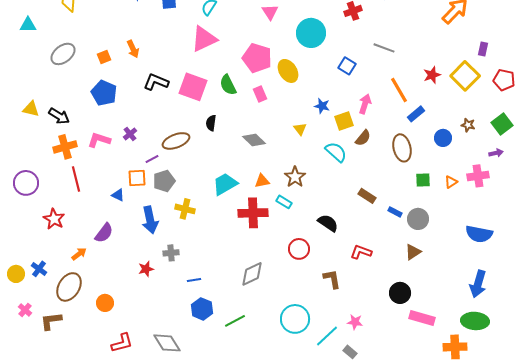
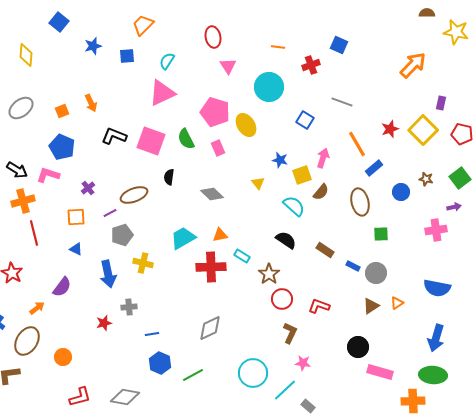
pink L-shape: (99, 140) -> (48, 175), moved
brown star: (295, 177) -> (269, 274), moved
orange square: (137, 178) -> (76, 217), moved
orange triangle: (451, 182) -> (397, 303), moved
black semicircle: (328, 223) -> (286, 240), moved
red circle: (299, 249) -> (282, 299), moved
brown L-shape: (332, 279) -> (290, 333), turned 35
pink star: (355, 322) -> (303, 363), moved
gray diamond: (167, 343) -> (125, 397), turned -48

